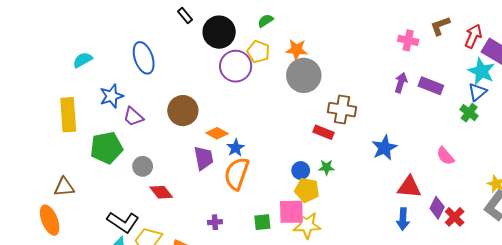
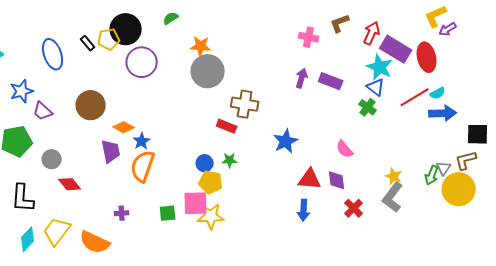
black rectangle: (185, 16) -> (88, 43), moved
yellow pentagon: (258, 52) -> (109, 39), moved, turned -30
blue triangle: (477, 92) -> (376, 87), turned -42
purple diamond: (437, 208) -> (337, 180), moved, turned -35
black L-shape: (123, 222) -> (23, 198), moved, turned 60

